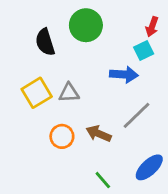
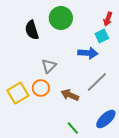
yellow square: (37, 93) -> (18, 93), moved
gray triangle: (69, 93) -> (49, 66), turned -42
orange circle: (62, 136) -> (41, 88), moved

